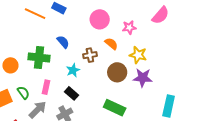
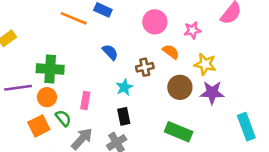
green cross: (39, 57) -> (50, 69), moved
orange circle: (10, 65) -> (47, 97), moved
pink rectangle: (46, 87) -> (85, 100), moved
black rectangle: (71, 93) -> (124, 116), turned 40
cyan rectangle: (169, 106) -> (246, 127), turned -30

